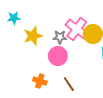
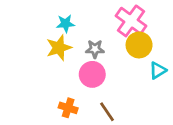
cyan star: (14, 18) -> (65, 24), moved
pink cross: (77, 29) -> (131, 21), moved

